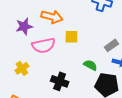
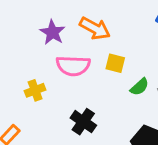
purple star: (24, 26) -> (53, 32), turned 30
green semicircle: (90, 65) -> (140, 87), moved, turned 96

